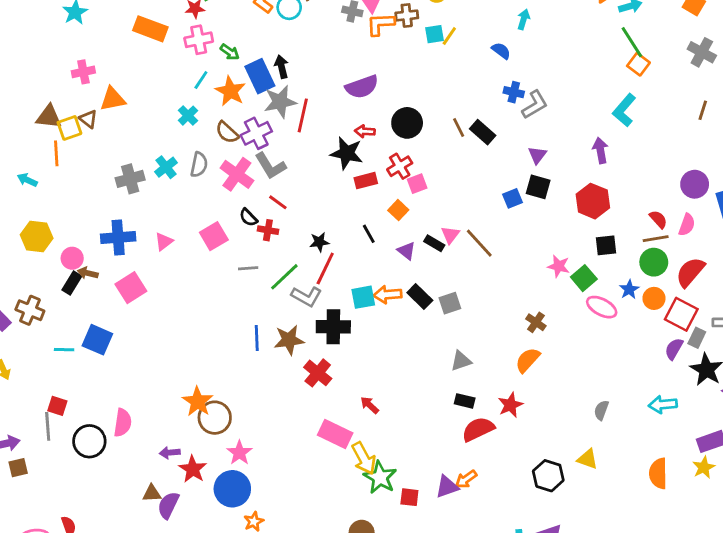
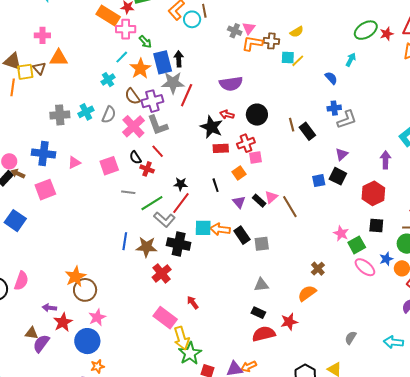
orange rectangle: (150, 29) -> (108, 16), moved
blue cross: (514, 92) -> (334, 108), turned -32

